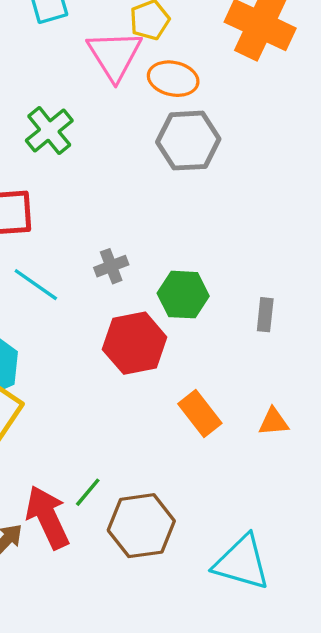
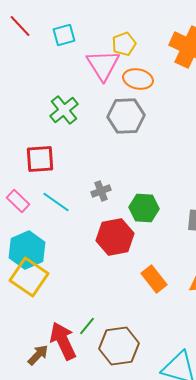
gray hexagon: (188, 141) -> (126, 116), moved

